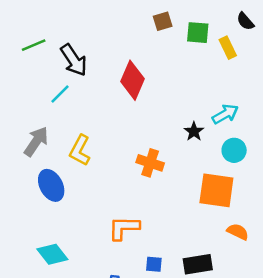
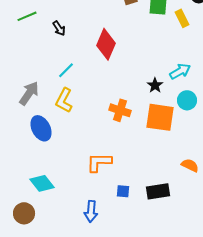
black arrow: (74, 60) -> (59, 28), size x0.6
cyan line: (60, 94) -> (66, 70), moved
orange square: (216, 190) -> (160, 117), moved

